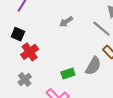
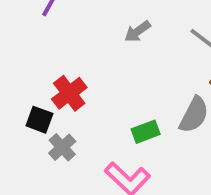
black square: (18, 34) -> (39, 120), moved

